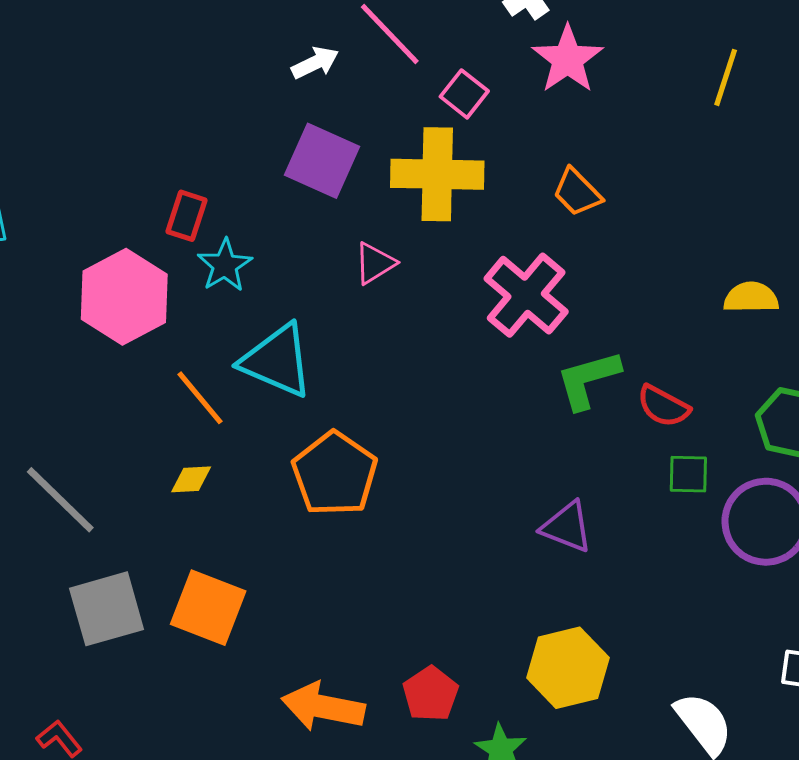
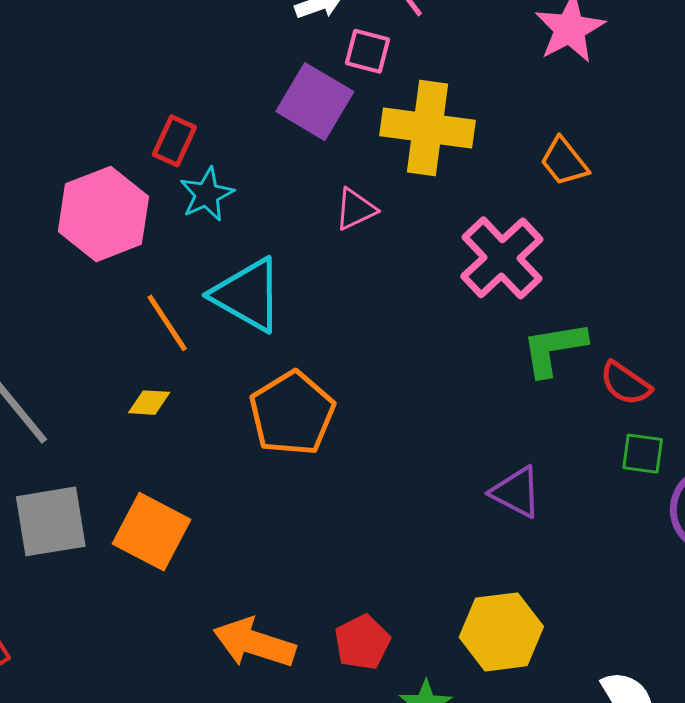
pink square: (464, 94) -> (367, 51), moved, turned -30

